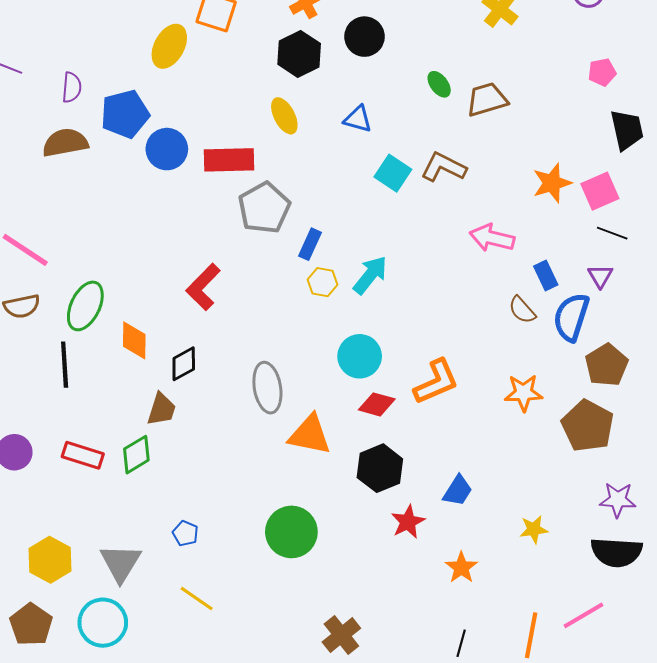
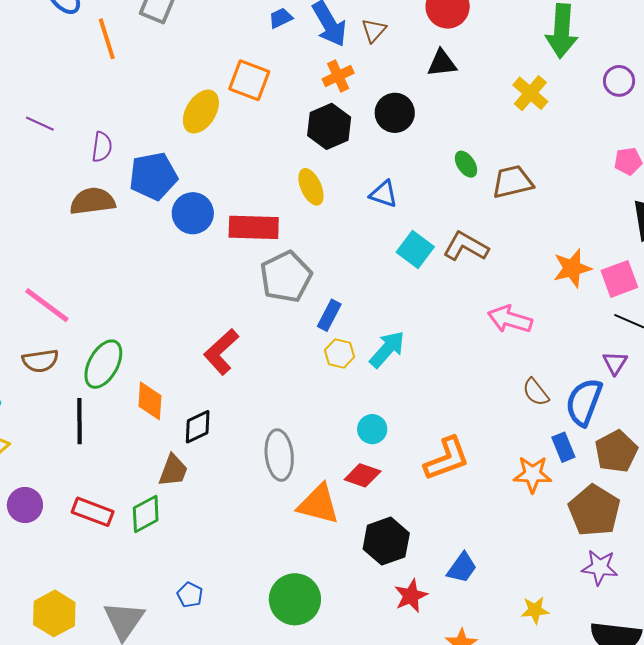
blue rectangle: (546, 276) -> (563, 447), moved
cyan circle: (360, 356) -> (372, 429), size x0.7
red diamond: (377, 404) -> (363, 475), moved
purple star: (618, 500) -> (600, 567), moved

